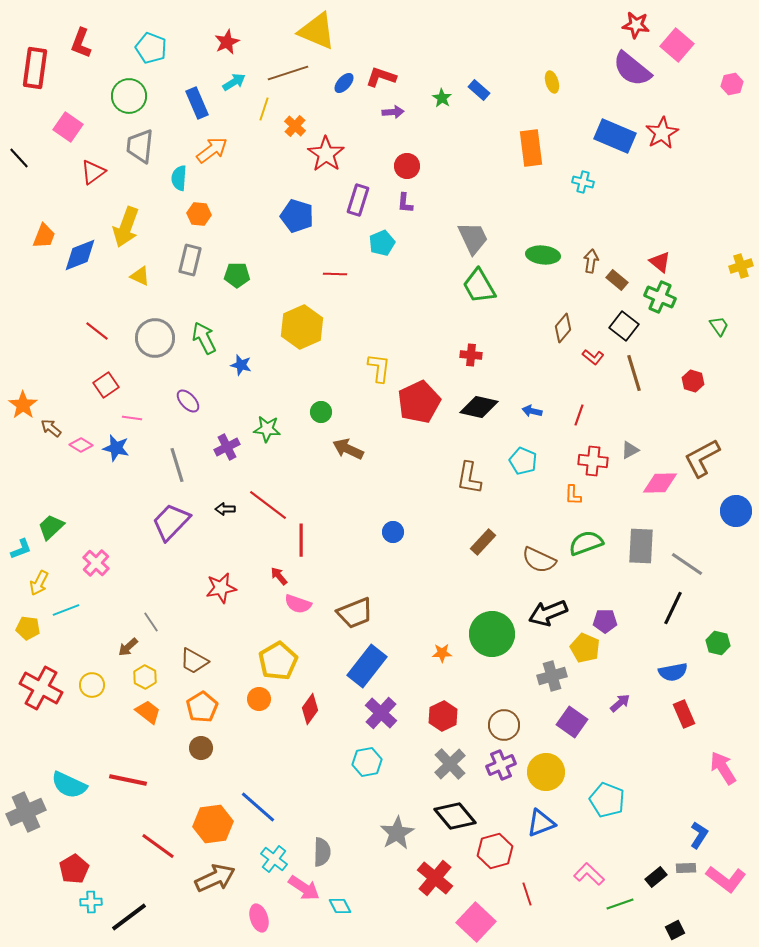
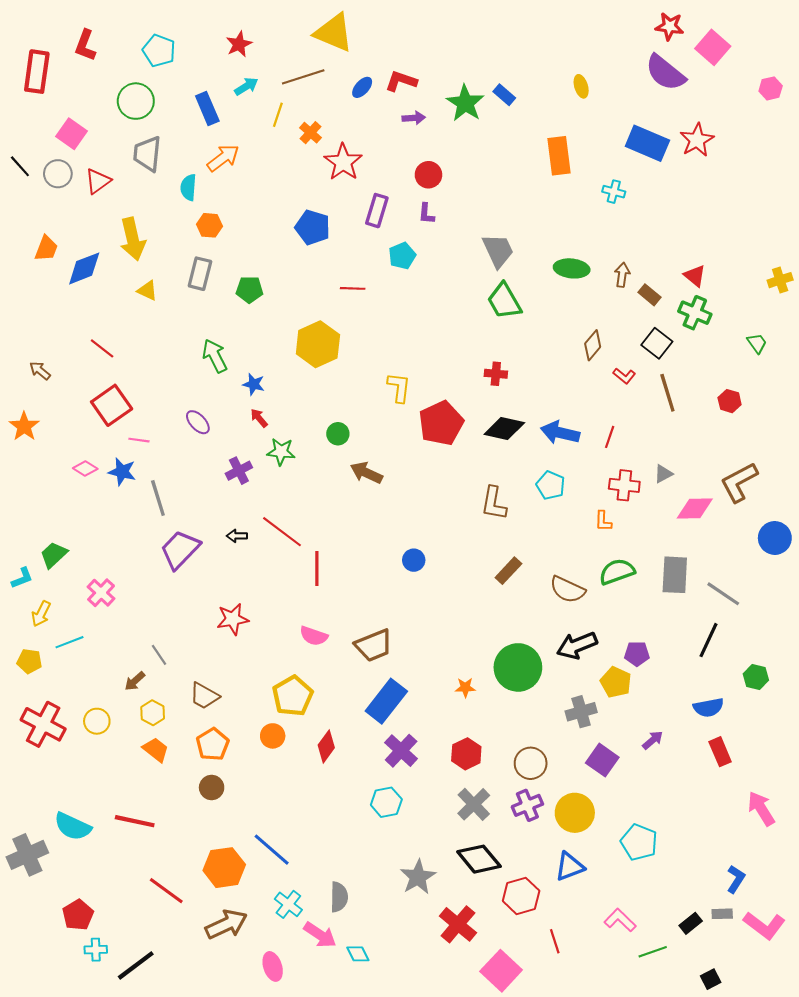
green star: (442, 98) -> (465, 103), size x1.8
yellow arrow: (126, 227) -> (133, 239), turned -33
gray circle: (155, 338) -> (58, 174), moved, size x0.7
red square: (106, 385) -> (112, 405), size x1.5
blue arrow: (532, 411) -> (560, 433), size x1.8
brown arrow: (51, 428) -> (40, 371), moved
gray line: (177, 465) -> (158, 498), moved
red arrow: (279, 576) -> (259, 418), moved

